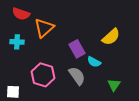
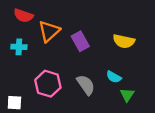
yellow semicircle: (111, 37) -> (124, 41), turned 54
purple rectangle: (77, 49) -> (80, 41), moved
cyan semicircle: (94, 62) -> (114, 77), moved

